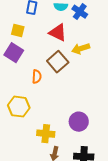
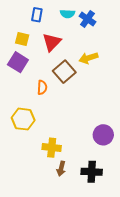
red triangle: (58, 33) -> (52, 42), moved, turned 48
purple circle: (79, 122) -> (103, 135), moved

